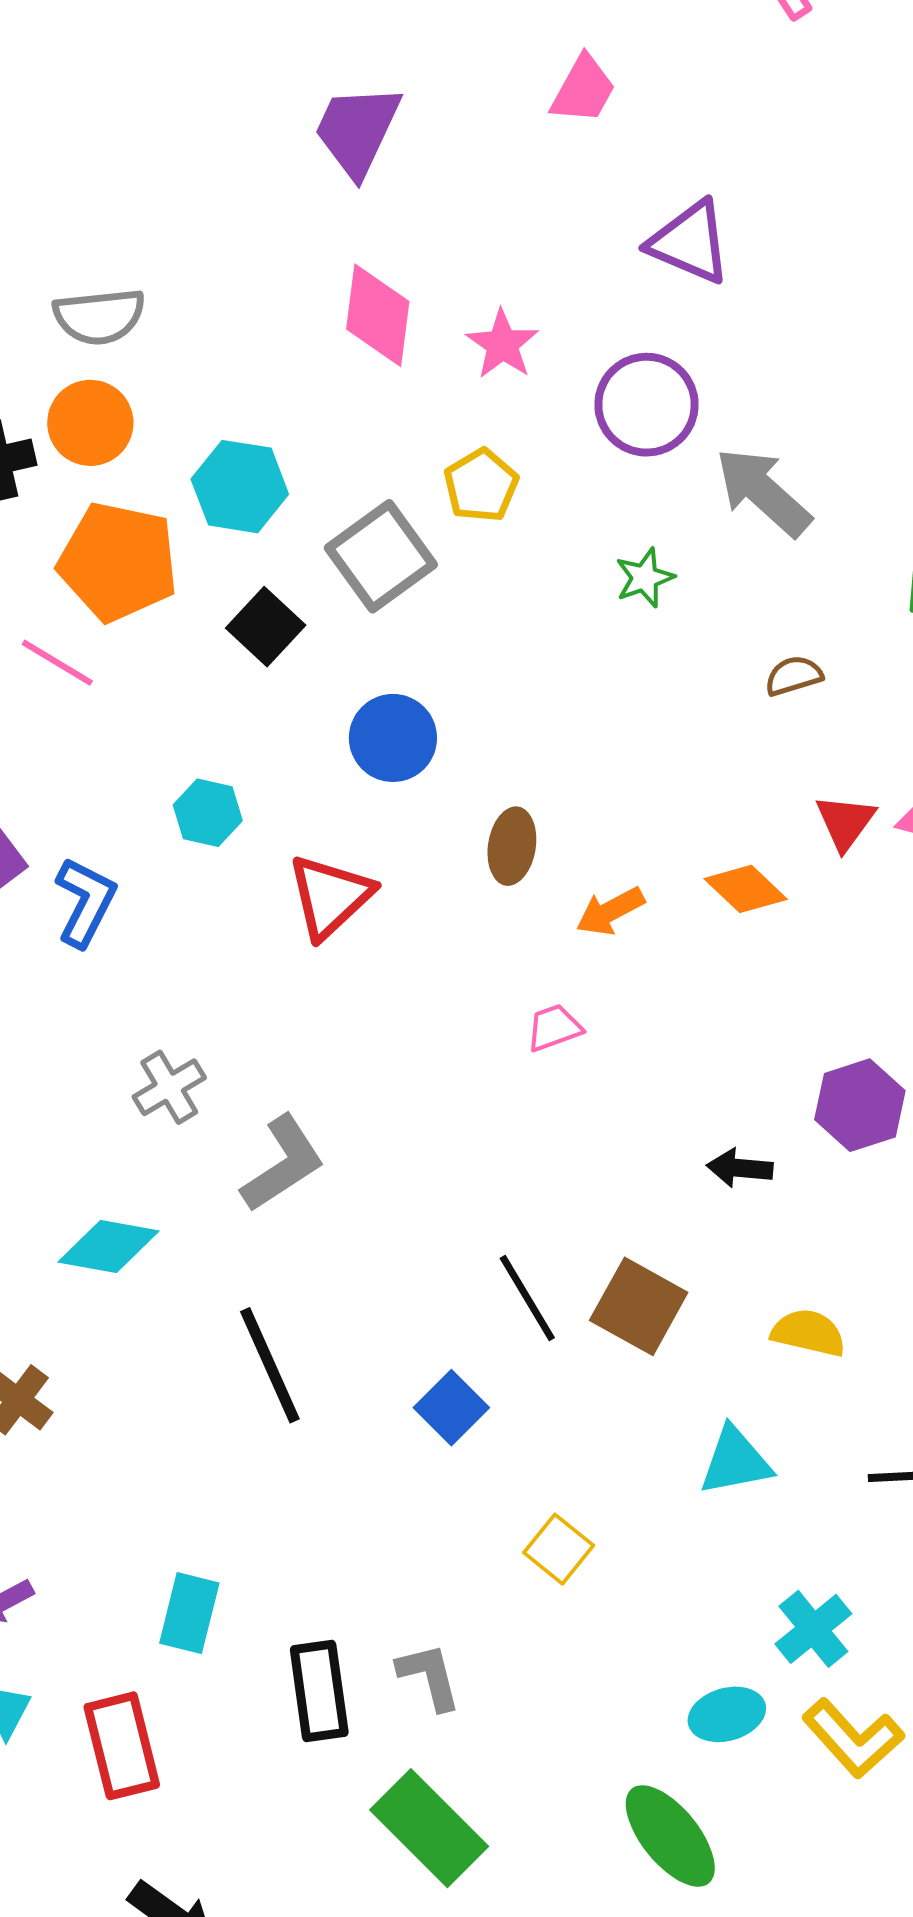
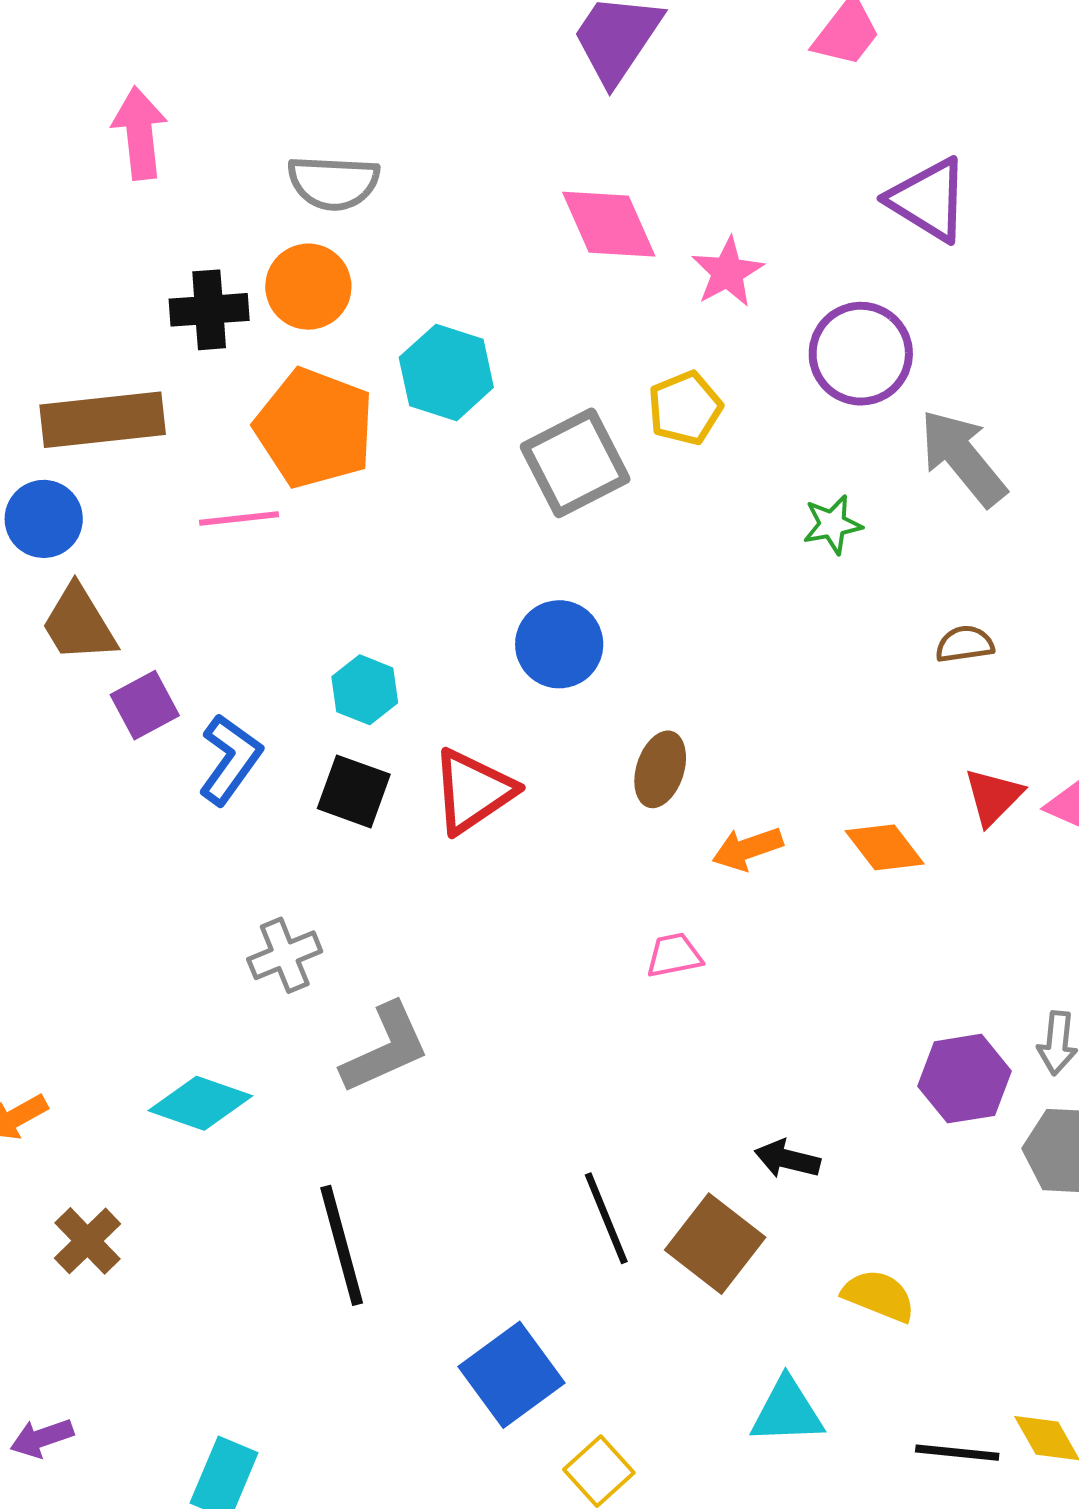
pink diamond: (378, 315) -> (609, 224), turned -40
black square: (266, 627) -> (354, 791), moved, turned -32
pink line: (57, 663) -> (239, 518), turned -46
black arrow: (740, 1168) -> (787, 1159), moved
blue square: (451, 1408) -> (511, 1375), moved, size x1.4

